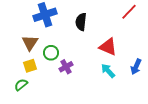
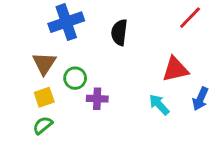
red triangle: (108, 47) -> (175, 69), moved, turned -36
purple cross: (66, 67) -> (97, 99), turned 32
green semicircle: (21, 85) -> (43, 125), moved

